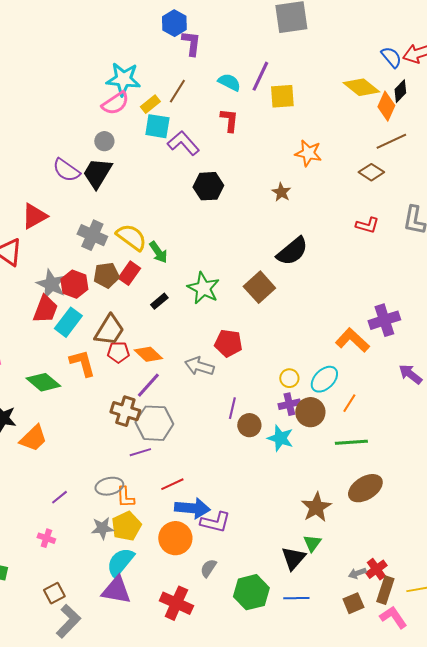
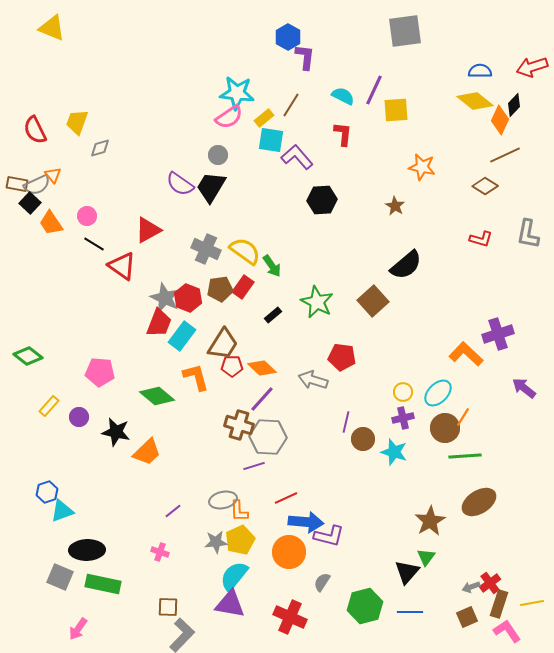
blue semicircle: (391, 57) -> (480, 71), moved, turned -50
brown circle: (310, 412) -> (445, 428), moved
brown square: (54, 593) -> (168, 607), turned 30

